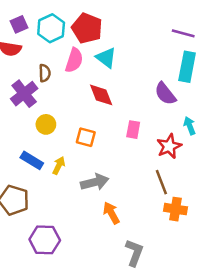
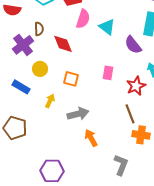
cyan triangle: (106, 58) -> (107, 27), moved
pink semicircle: (74, 60) -> (83, 19), moved
red diamond: (101, 95) -> (63, 44), moved
blue rectangle: (32, 160) -> (21, 87), moved
purple hexagon: (45, 240) -> (52, 171), moved
gray L-shape: (134, 253) -> (121, 165), moved

